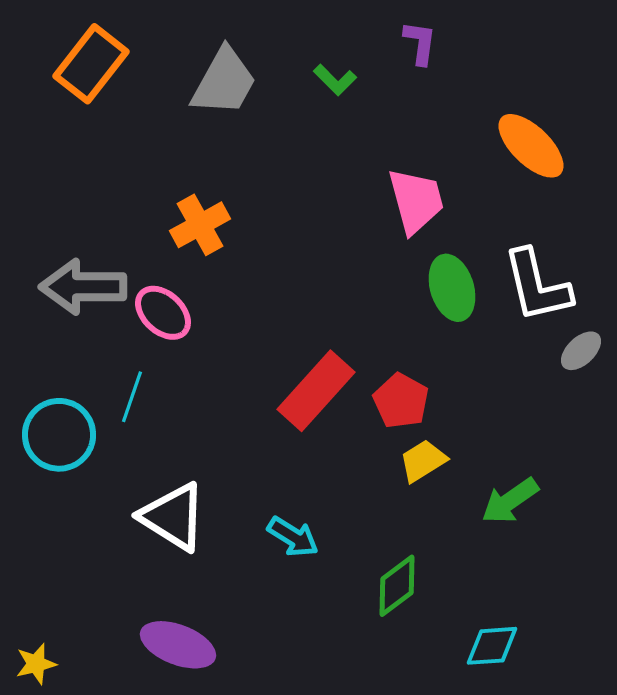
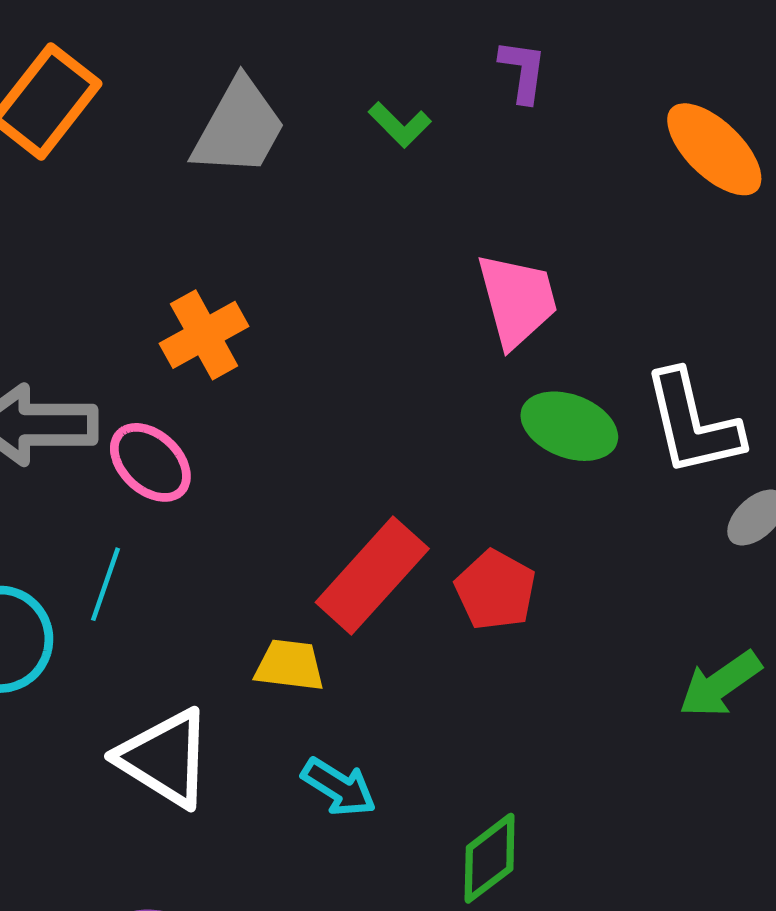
orange ellipse: (531, 146) -> (714, 149), moved
green ellipse: (452, 288) -> (569, 426), turned -52
yellow trapezoid: (423, 461) -> (290, 665), moved, turned 39
green arrow: (510, 501) -> (720, 684), moved

